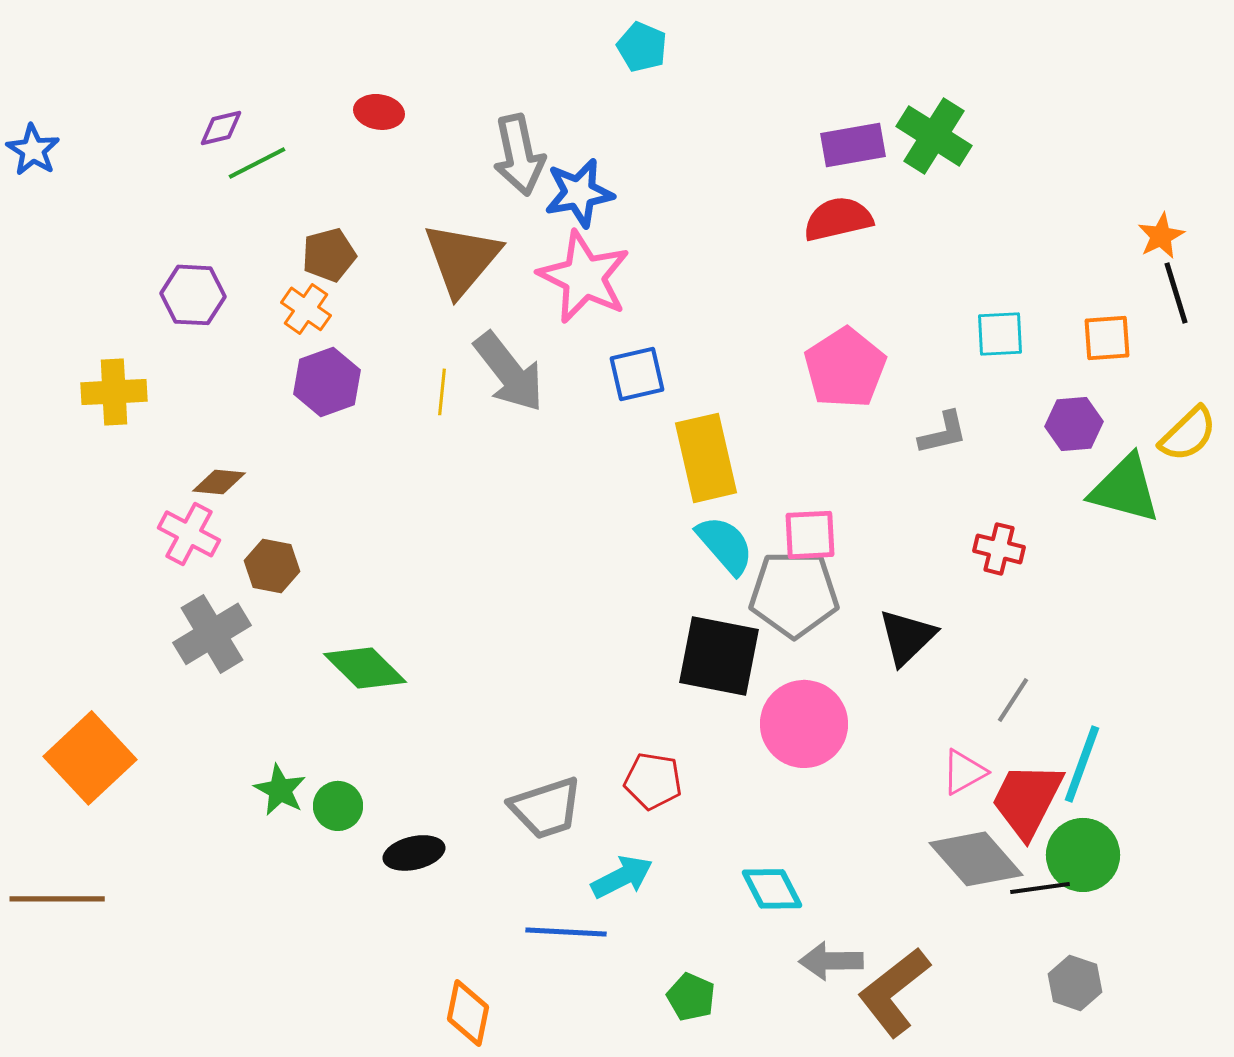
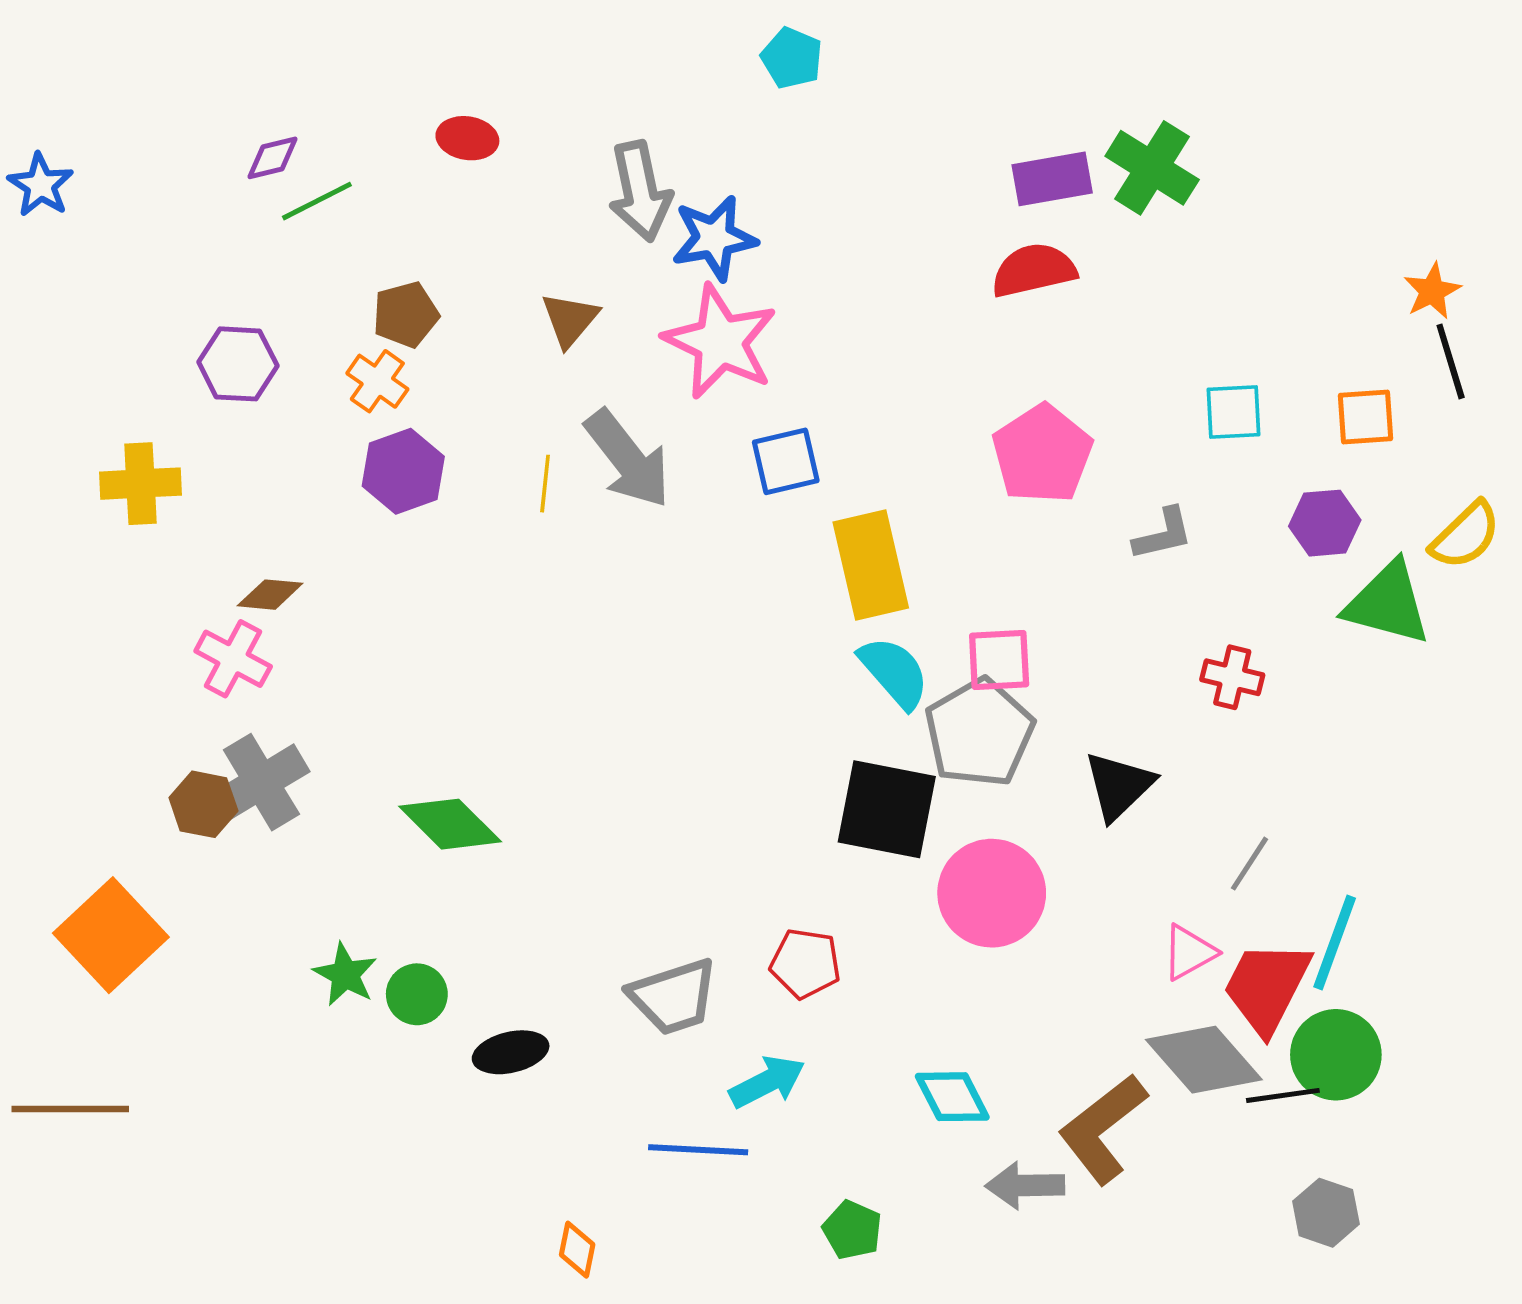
brown triangle: (462, 259) -> (570, 320), size x0.6
brown hexagon: (272, 566) -> (203, 804), moved
gray pentagon: (794, 594) -> (979, 733), turned -30
brown L-shape: (894, 992) -> (1103, 1129), moved
orange diamond: (468, 1013) -> (577, 1250), size x0.7

